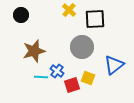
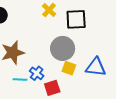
blue triangle: (114, 65) -> (96, 67), turned 45
yellow square: (88, 78) -> (69, 68), moved

